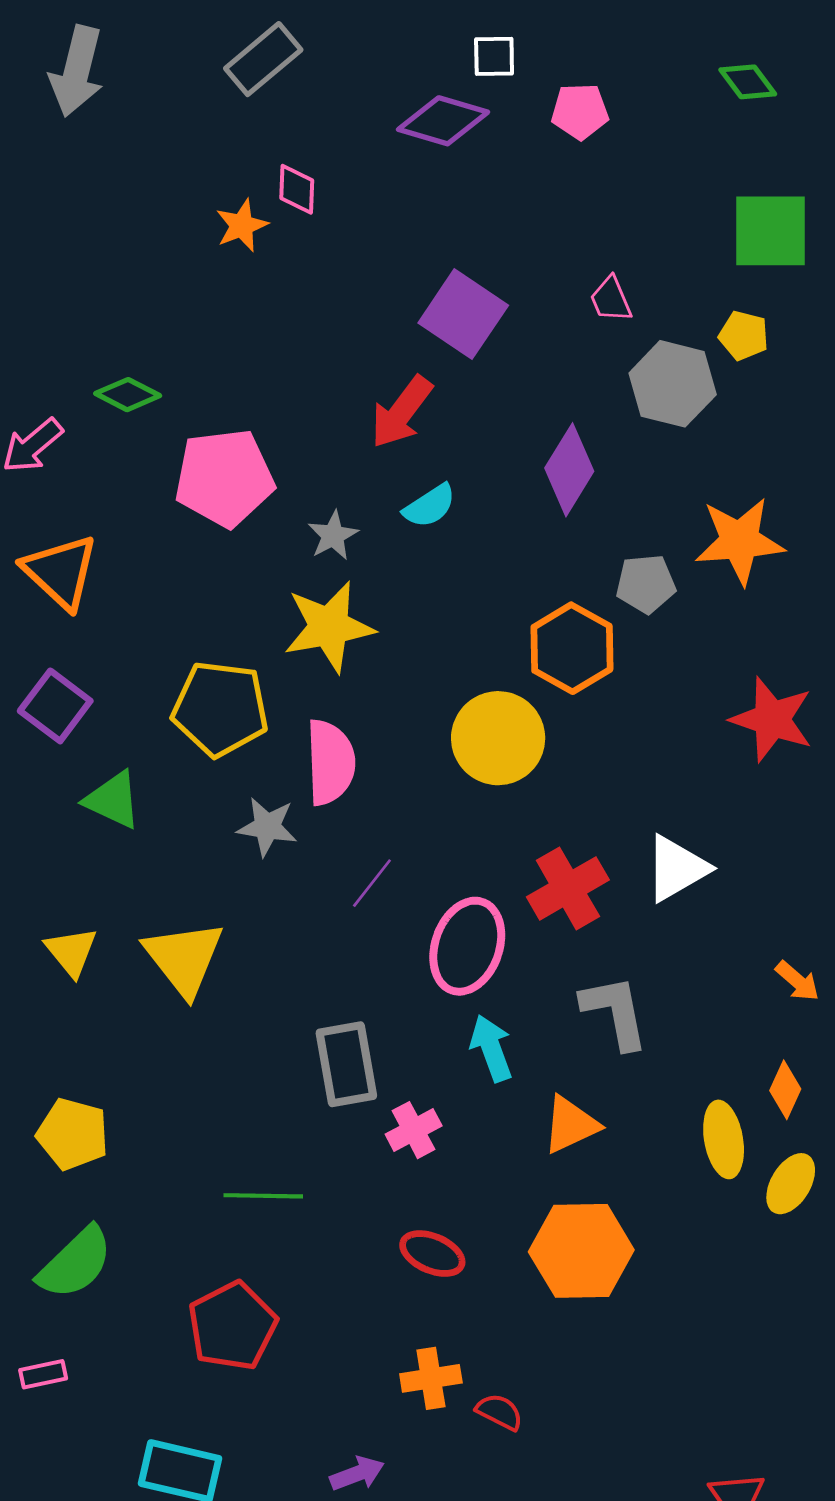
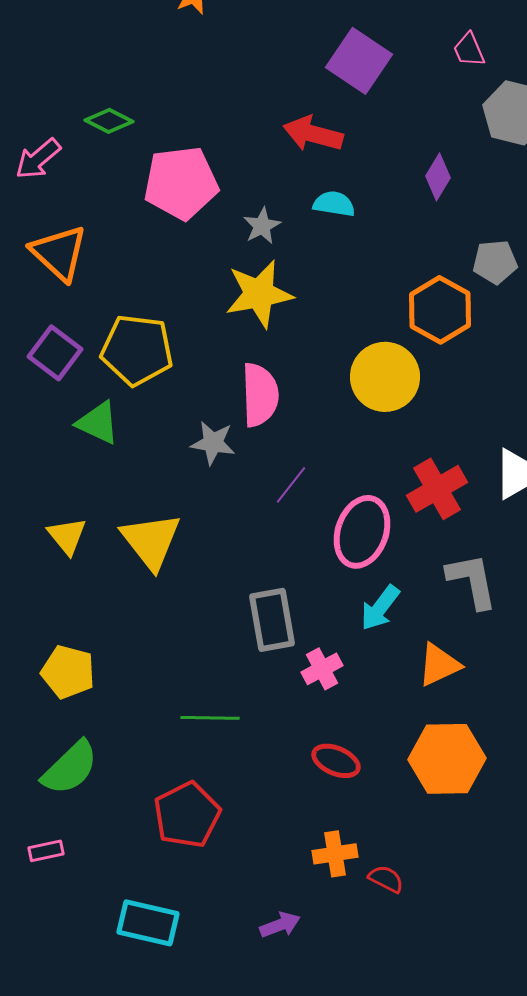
red arrow: (401, 412) -> (313, 134), turned 68
purple diamond: (569, 470) -> (438, 177), size x0.7
cyan semicircle: (430, 506) -> (334, 204), turned -138
yellow pentagon: (220, 709) -> (137, 350), moved
cyan arrow: (491, 1048) -> (380, 608), turned -123

